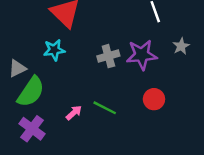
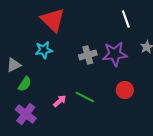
green semicircle: (31, 92) -> (25, 84), size x0.6

